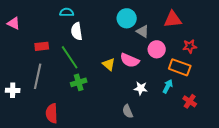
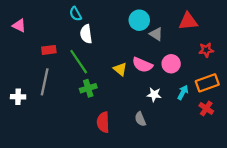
cyan semicircle: (67, 12) -> (75, 14), turned -120
pink circle: (157, 49) -> (171, 64), moved
orange rectangle: (180, 67) -> (207, 83), moved, turned -40
red semicircle: (52, 113) -> (103, 122), moved

